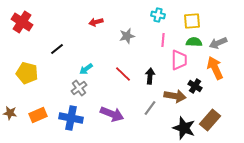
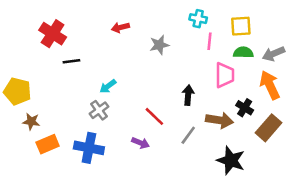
red cross: (22, 22) -> (53, 34), moved
pink line: (163, 40) -> (209, 41), moved
black line: (57, 49) -> (71, 61), turned 32
yellow pentagon: (27, 73) -> (17, 91), moved
red line: (123, 74) -> (154, 116), moved
brown star: (10, 113) -> (31, 122), moved
purple arrow: (112, 114) -> (140, 143), size x0.6
brown rectangle: (210, 120) -> (268, 128), moved

